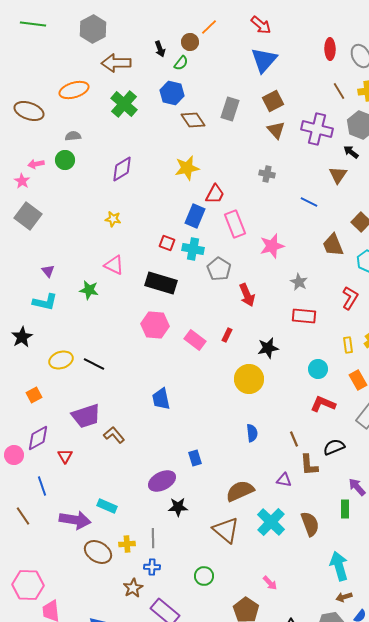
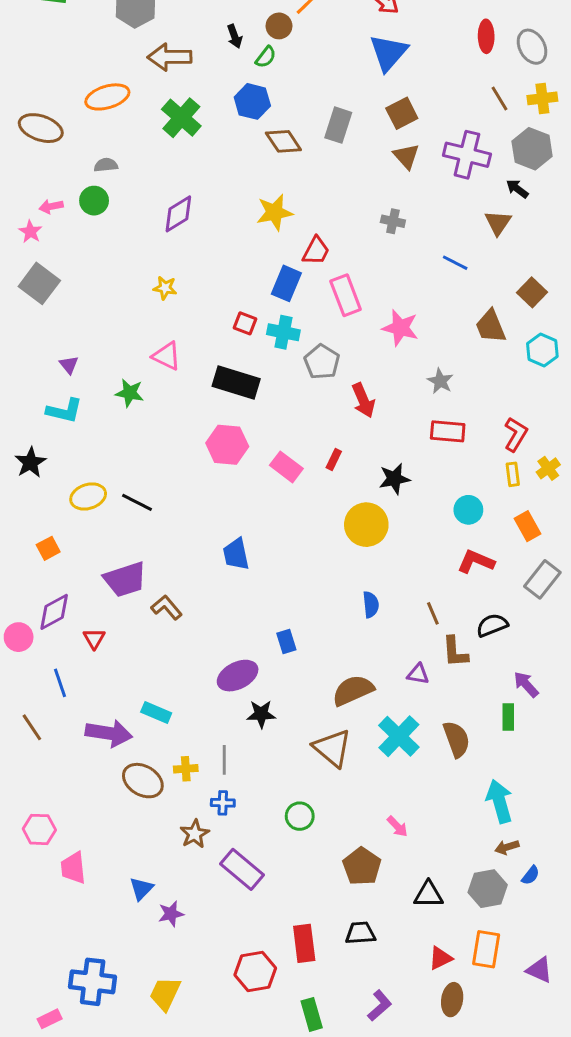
pink star: (272, 246) -> (400, 328), turned 30
red L-shape: (350, 298) -> (516, 434), moved
pink hexagon: (28, 585) -> (39, 829), size x0.7

